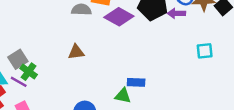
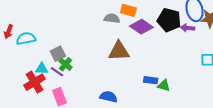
brown triangle: (76, 52) -> (119, 51), moved, size x1.6
green triangle: (123, 96) -> (164, 85), moved

